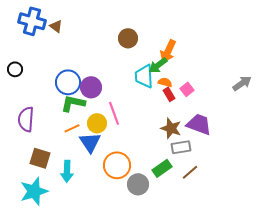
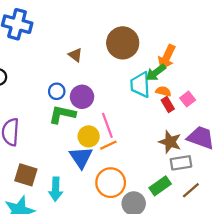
brown triangle: (56, 26) -> (75, 55), moved
brown circle: (128, 38) -> (123, 43), size x1.5
blue circle: (68, 82) -> (57, 91), size x0.6
orange line: (72, 128) -> (108, 145), moved

